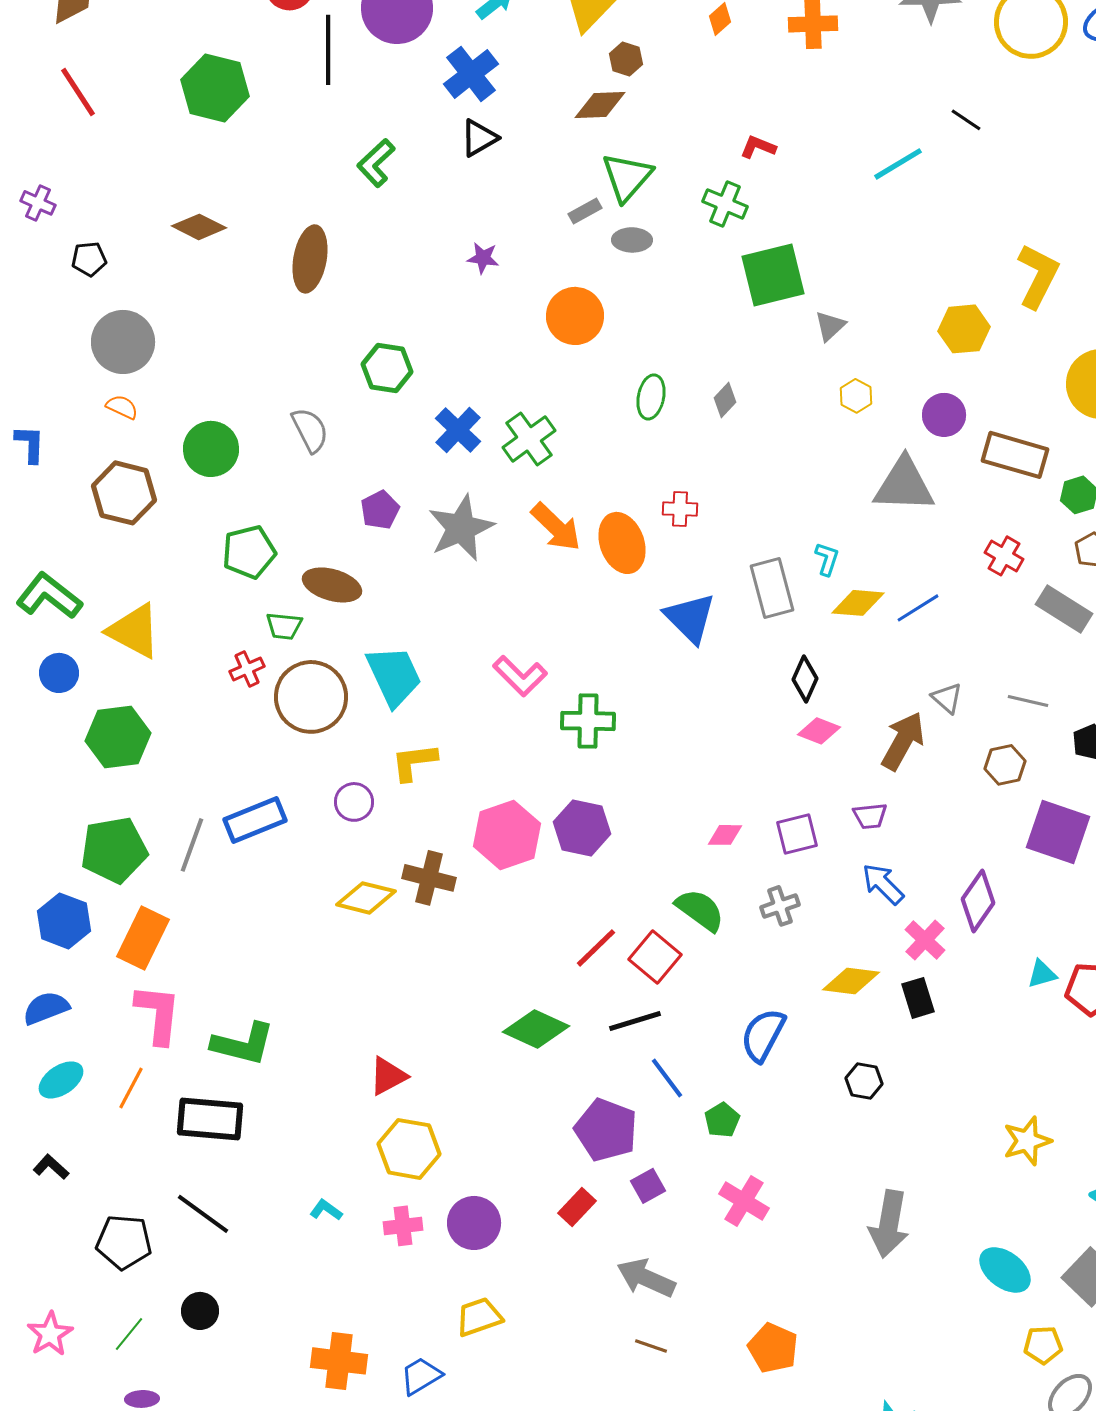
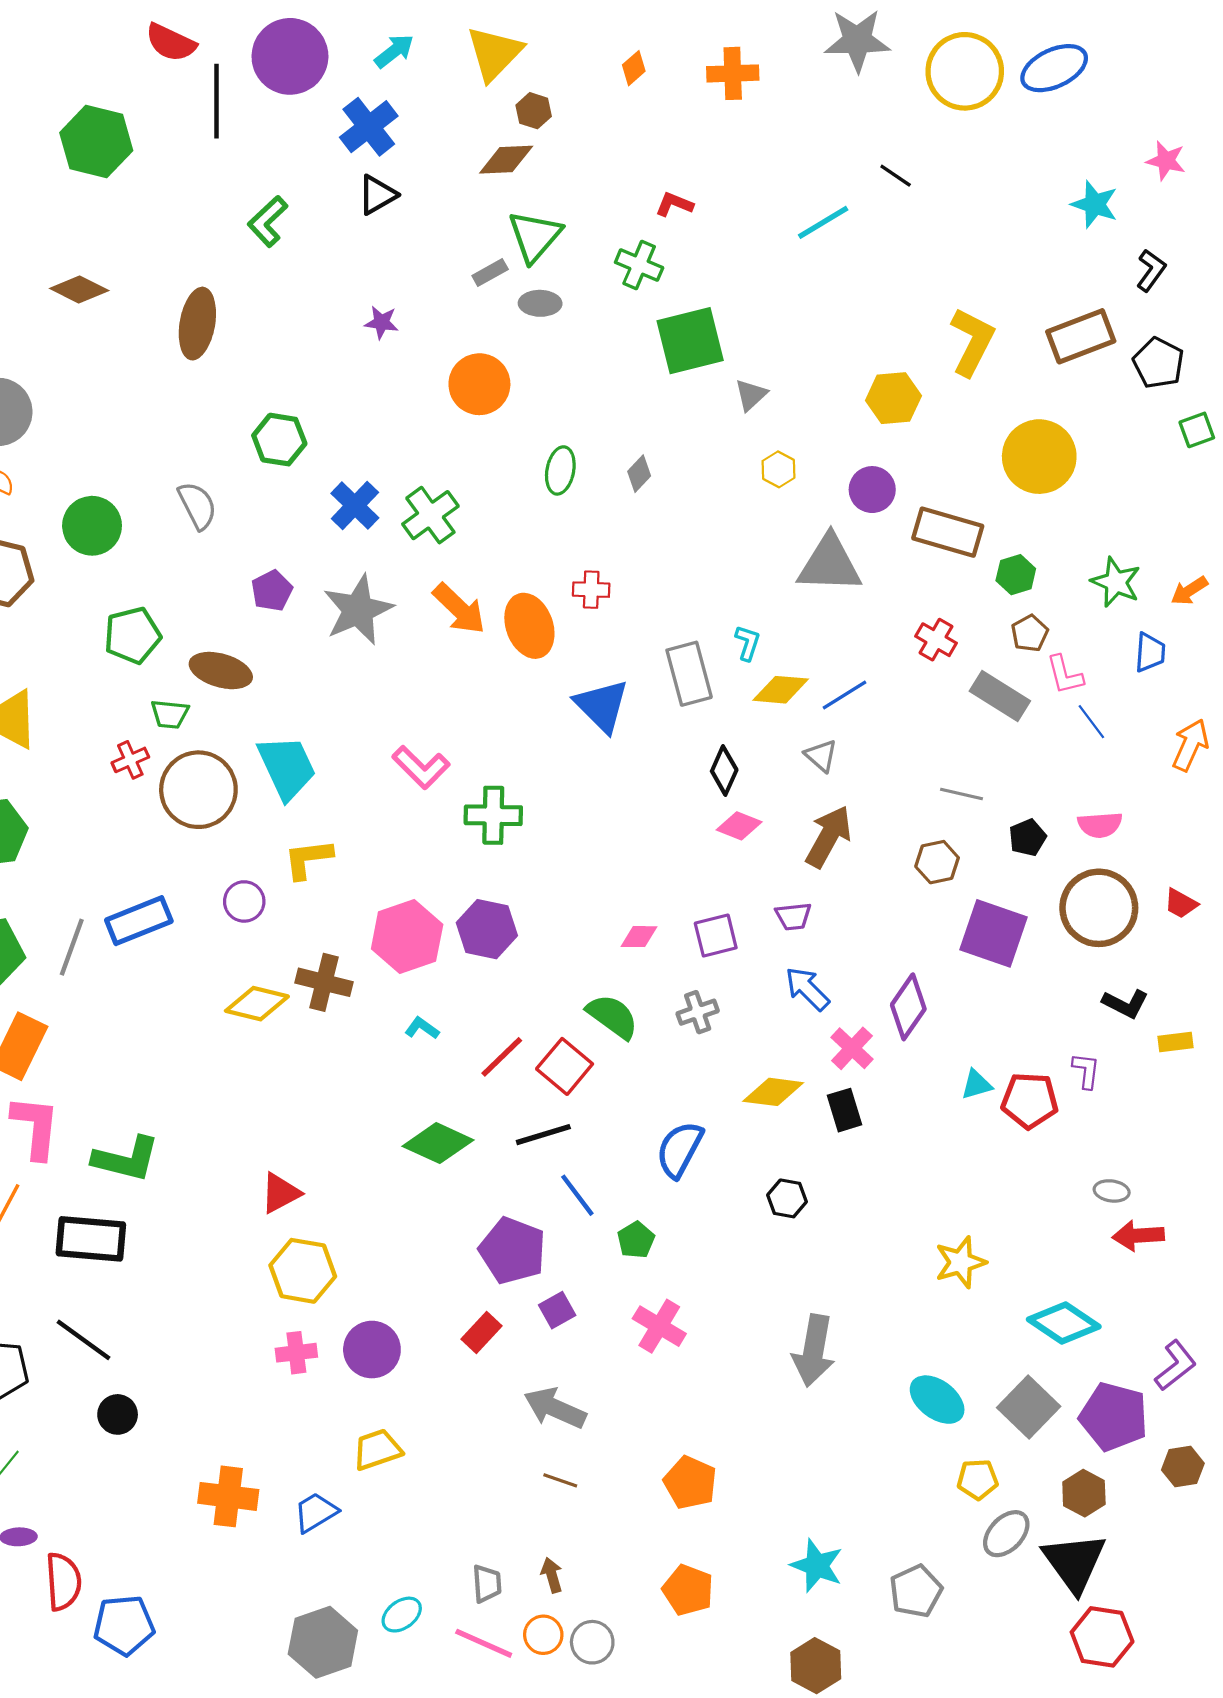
gray triangle: (947, 698) -> (821, 756), moved
cyan L-shape: (326, 1210) -> (422, 1028), moved
black circle: (200, 1311) -> (118, 1414), moved

